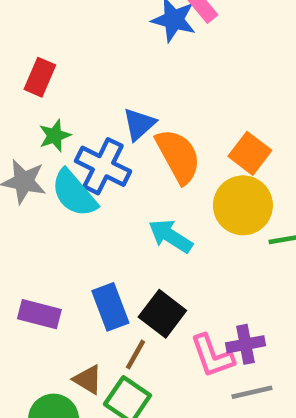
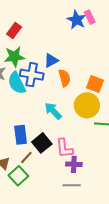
green star: (55, 136) -> (14, 57), size x1.5
orange square: (250, 153) -> (95, 84), turned -30
orange semicircle: (178, 156) -> (65, 78), size x0.7
blue cross: (103, 166) -> (32, 75), turned -30
pink L-shape: (212, 356) -> (64, 148), moved

